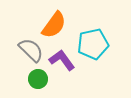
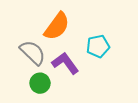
cyan pentagon: (93, 44) -> (98, 46), size x0.7

